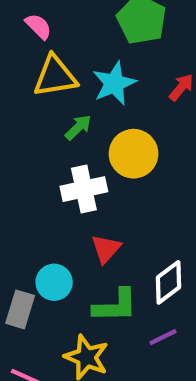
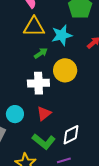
cyan circle: (54, 282) -> (15, 114), moved
green L-shape: (115, 306) -> (44, 141), turned 30

